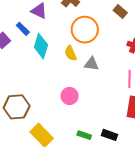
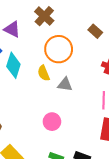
pink circle: (70, 96) -> (52, 122), moved

